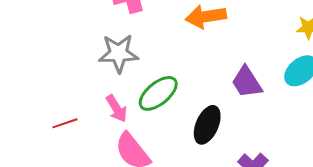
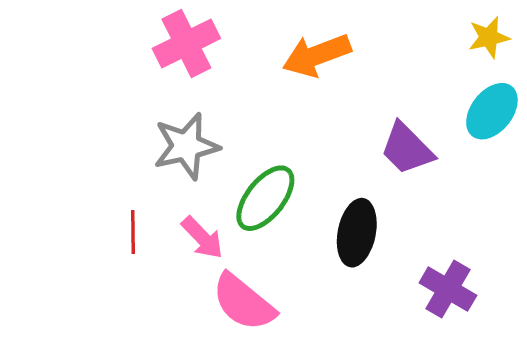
red line: (65, 123) -> (133, 232), moved, turned -60

